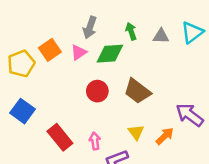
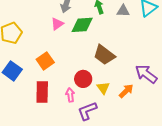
orange square: (50, 50) -> (45, 61), moved
red circle: (97, 91) -> (83, 79), moved
red rectangle: (60, 137) -> (42, 92), turned 40

